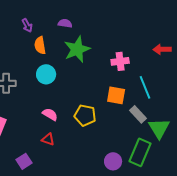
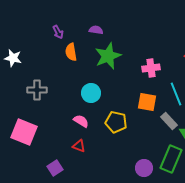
cyan circle: (46, 74) -> (91, 93), moved

